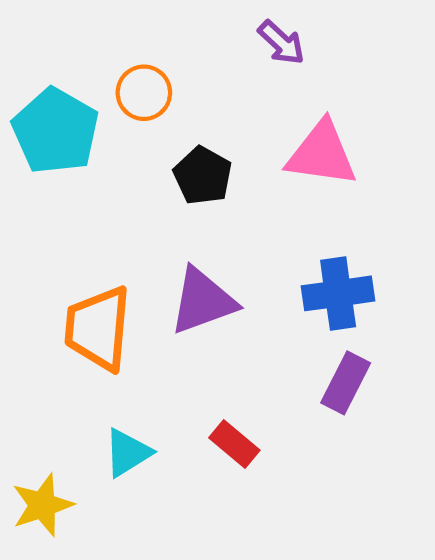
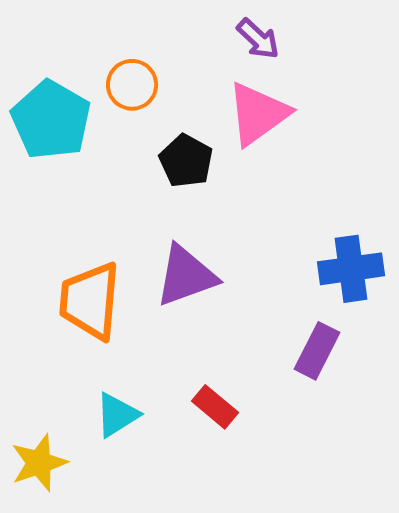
pink triangle: (322, 154) -> (258, 114), moved, turned -44
blue cross: (338, 293) -> (351, 269), moved

